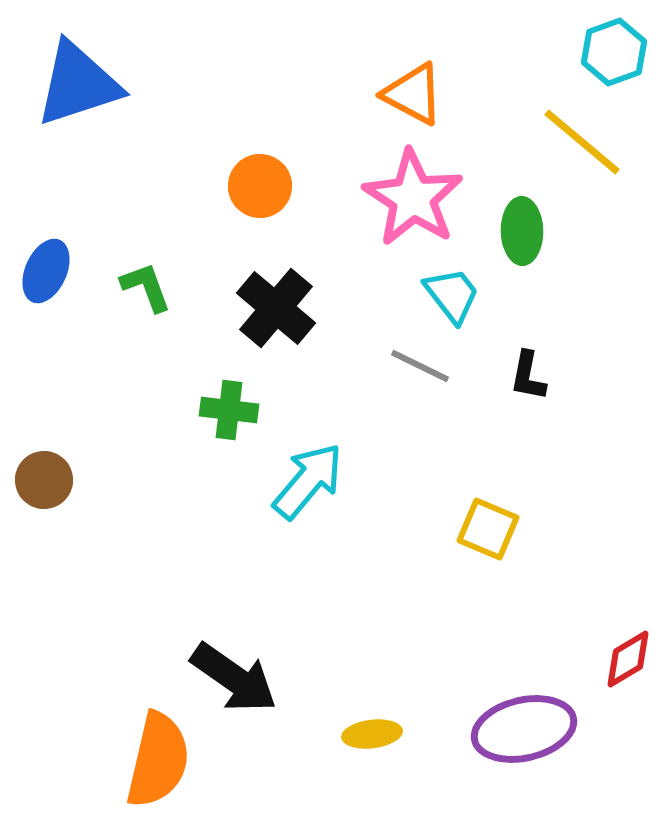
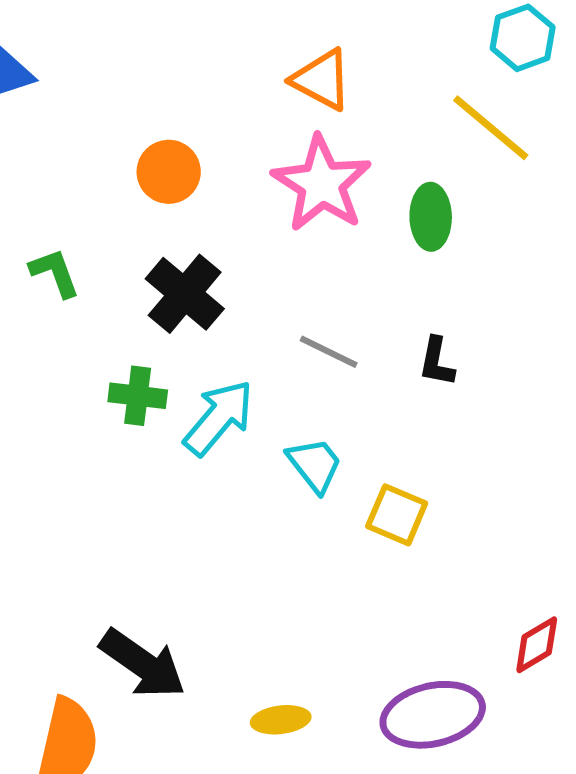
cyan trapezoid: (452, 295) -> (315, 465), moved
cyan arrow: (308, 481) -> (219, 418), moved

